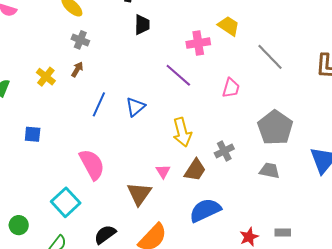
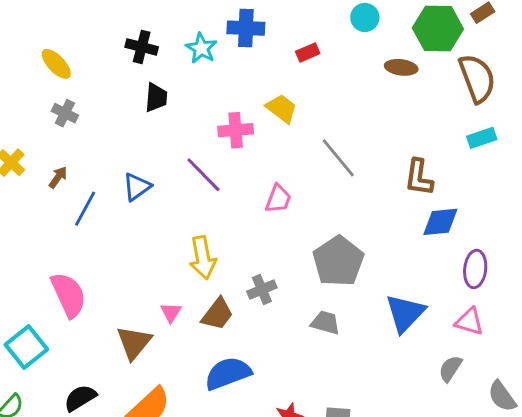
brown arrow: (77, 69) -> (58, 177), moved
blue triangle: (135, 107) -> (137, 187), moved

